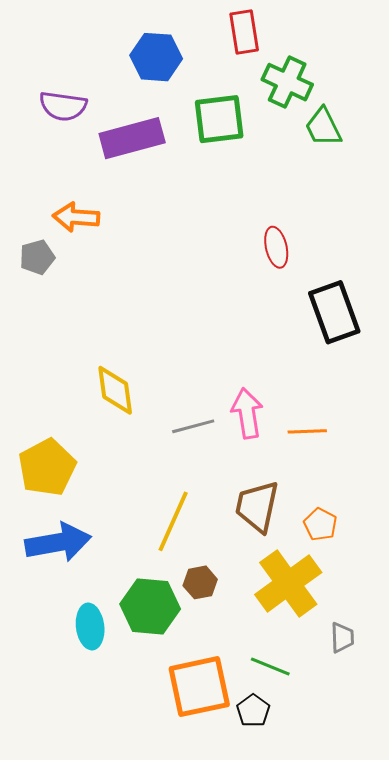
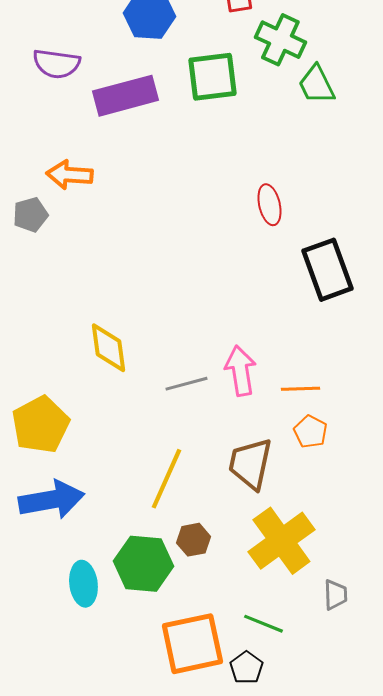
orange pentagon: (320, 524) -> (310, 432), moved

